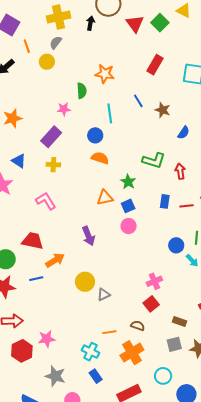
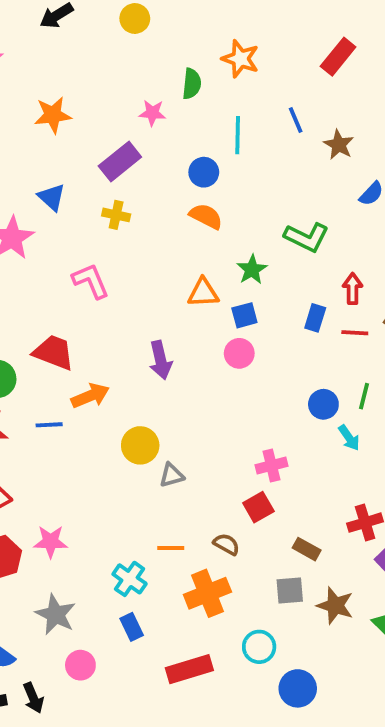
red arrow: (180, 171) -> (353, 289), moved

